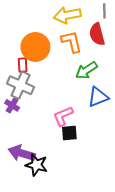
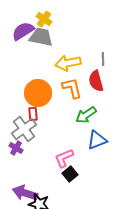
red rectangle: (23, 65) -> (33, 114), moved
gray cross: (21, 85) -> (24, 129), turned 30
black square: (69, 133) -> (70, 174), turned -35

